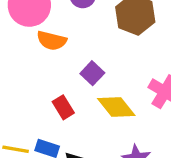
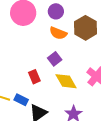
orange semicircle: (52, 41) -> (58, 33), moved

